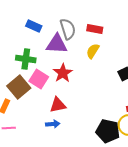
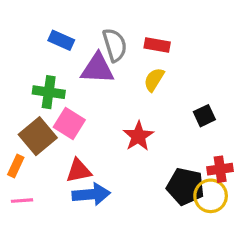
red star: (63, 73) -> (138, 136), moved
red triangle: (58, 105) -> (79, 171), moved
blue arrow: (53, 124) -> (91, 194), size x1.6
black pentagon: (108, 131) -> (185, 186), moved

